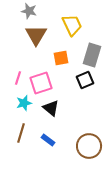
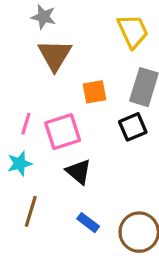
yellow trapezoid: (72, 25) -> (133, 31), moved
cyan star: (24, 103) -> (20, 164), moved
blue rectangle: (48, 140) -> (88, 223), moved

